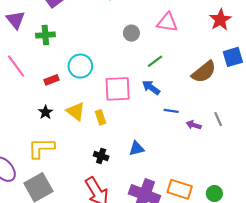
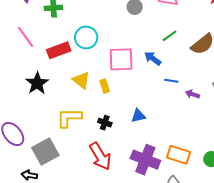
green line: (155, 61) -> (169, 36), moved
red rectangle: (51, 80) -> (59, 50), size x1.6
black star: (46, 112) -> (37, 83), moved, size x1.6
yellow L-shape: (41, 148) -> (69, 118), moved

